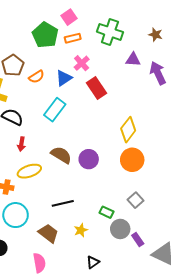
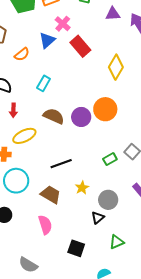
orange semicircle: (36, 77) -> (22, 54), moved
cyan rectangle: (55, 110) -> (44, 83), moved, size x0.7
yellow diamond: (128, 130) -> (116, 67), moved
orange circle: (132, 160) -> (105, 109), moved
green rectangle: (107, 212) -> (110, 159), moved, turned -48
gray circle: (120, 229) -> (108, 200), moved

